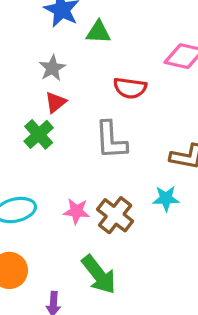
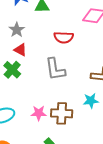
red triangle: (56, 102) -> (20, 50), turned -48
brown cross: (115, 215) -> (62, 113), turned -30

